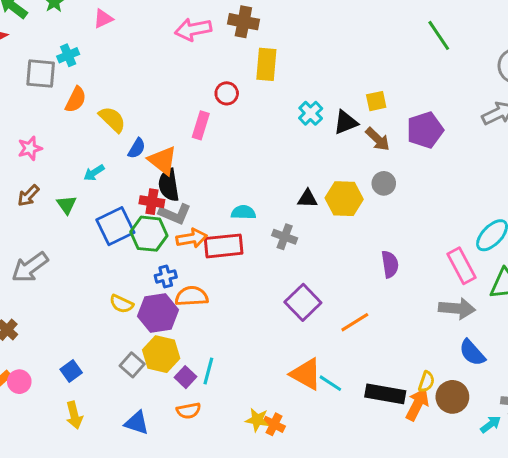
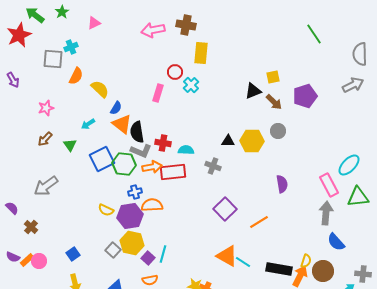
cyan cross: (311, 113) -> (191, 85), moved
orange triangle: (163, 161) -> (122, 124), moved
red cross: (152, 202) -> (163, 143), moved
gray arrow: (457, 308) -> (326, 213), turned -90

